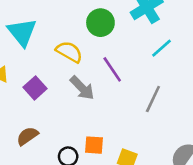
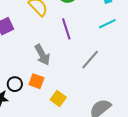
gray arrow: (82, 88) -> (42, 55), moved

